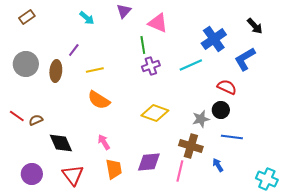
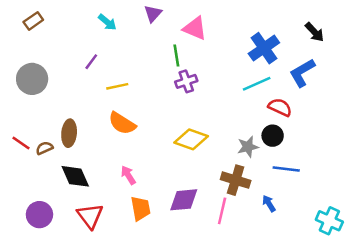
cyan line: (191, 65) -> (257, 84), moved
brown ellipse: (56, 71) -> (69, 133), moved

